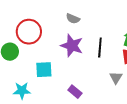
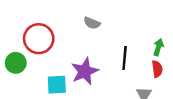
purple star: (72, 46) -> (85, 71), moved, turned 30

